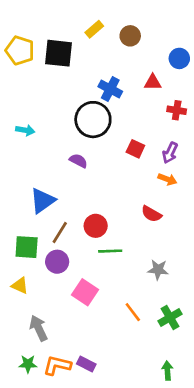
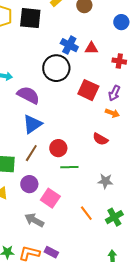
red triangle: (153, 82) -> (91, 48), moved
red square: (135, 149) -> (88, 90), size x1.5
purple semicircle: (78, 161) -> (28, 95), moved, size x1.6
blue triangle: (42, 201) -> (32, 124), moved
purple circle: (57, 262) -> (29, 184), moved
gray arrow: (39, 328) -> (34, 220), moved, turned -36

